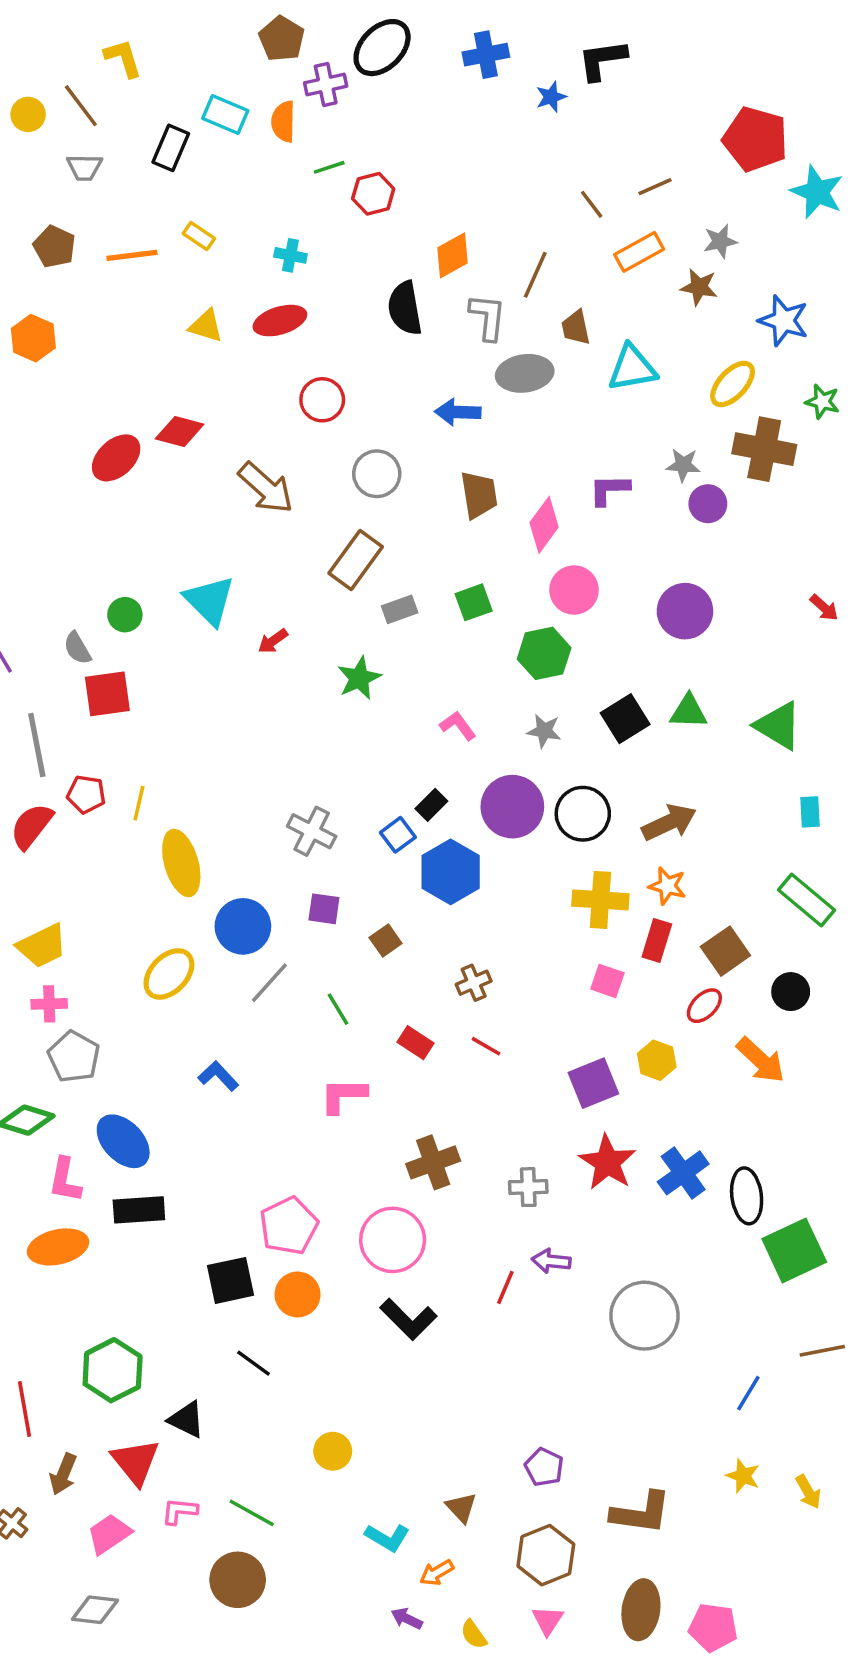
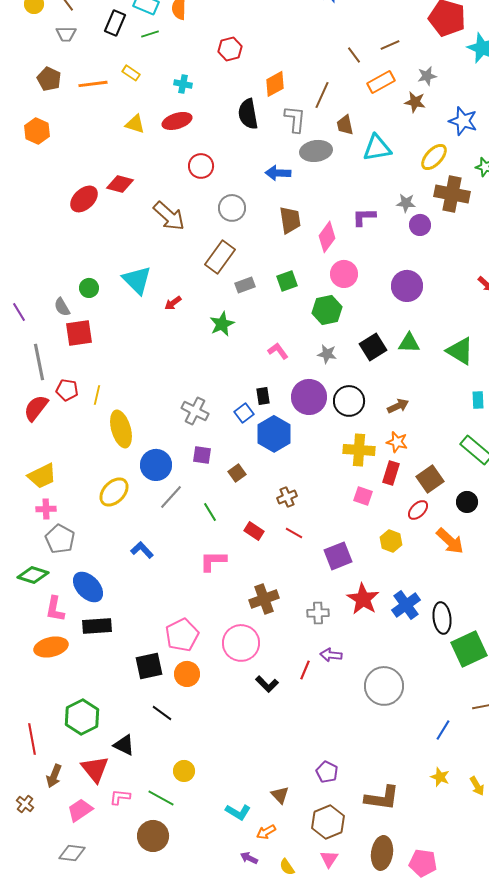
green line: (329, 167) -> (150, 34), moved
black rectangle: (431, 805) -> (263, 396), turned -54
brown arrow: (669, 822) -> (398, 406), size x0.7
purple square: (593, 1083) -> (338, 556), moved
black L-shape: (408, 1319) -> (267, 684), moved, size x0.7
yellow circle: (333, 1451) -> (184, 771), moved

